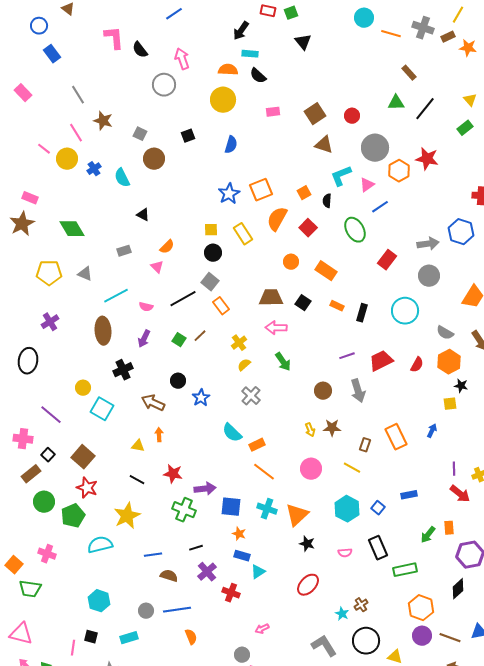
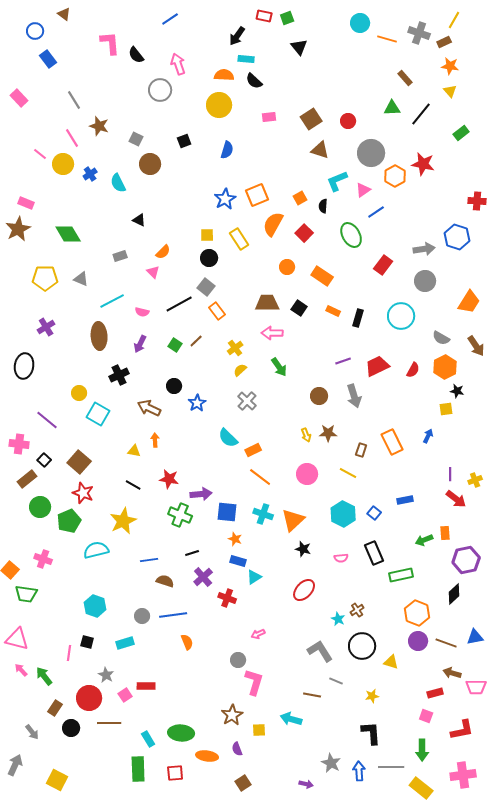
orange star: (468, 48) -> (450, 66), moved
yellow triangle: (470, 100) -> (450, 91), moved
green arrow: (428, 535) -> (424, 540), turned 30

